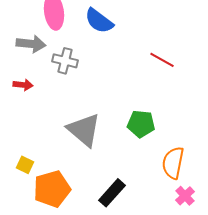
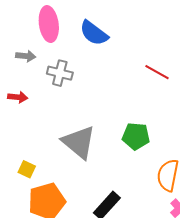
gray arrow: (31, 44) -> (26, 56), size x0.7
yellow square: (25, 165) -> (27, 169), moved

